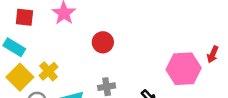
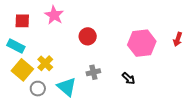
pink hexagon: (184, 69) -> (142, 43), moved

